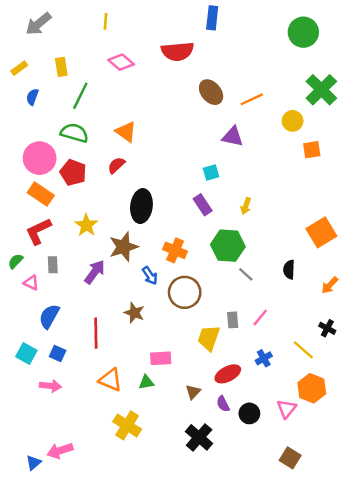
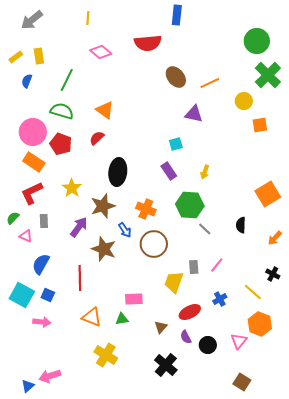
green circle: (303, 32) -> (257, 41), moved
yellow rectangle: (61, 67) -> (39, 56), moved
brown star: (134, 313) -> (104, 249), moved, size x1.4
cyan square: (26, 354) -> (22, 295), size x1.4

